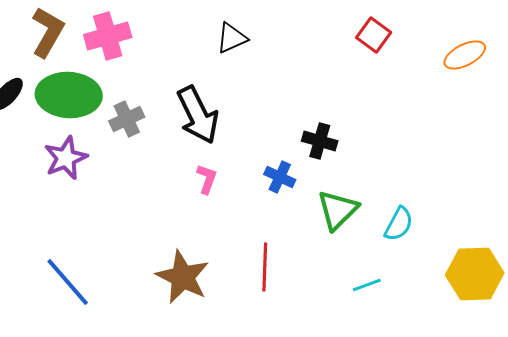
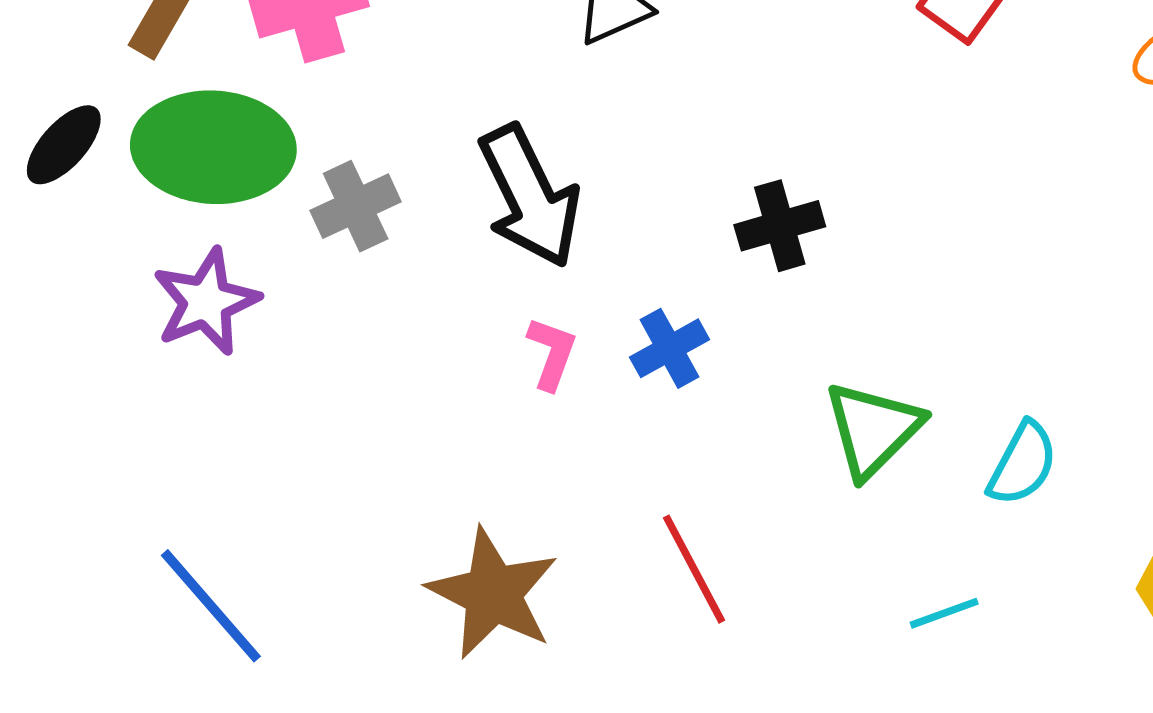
black cross: (320, 141) -> (780, 226), moved, turned -32
blue cross: (280, 177) -> (669, 348), moved, turned 36
red line: (265, 267) -> (694, 569), turned -30

